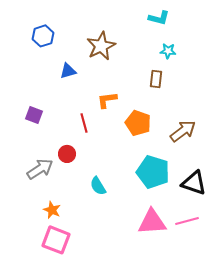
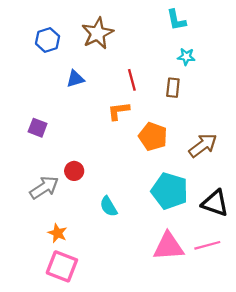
cyan L-shape: (159, 18) -> (176, 20), turned 65
brown star: (101, 46) -> (97, 33), moved
red line: (84, 123) -> (132, 80), moved

